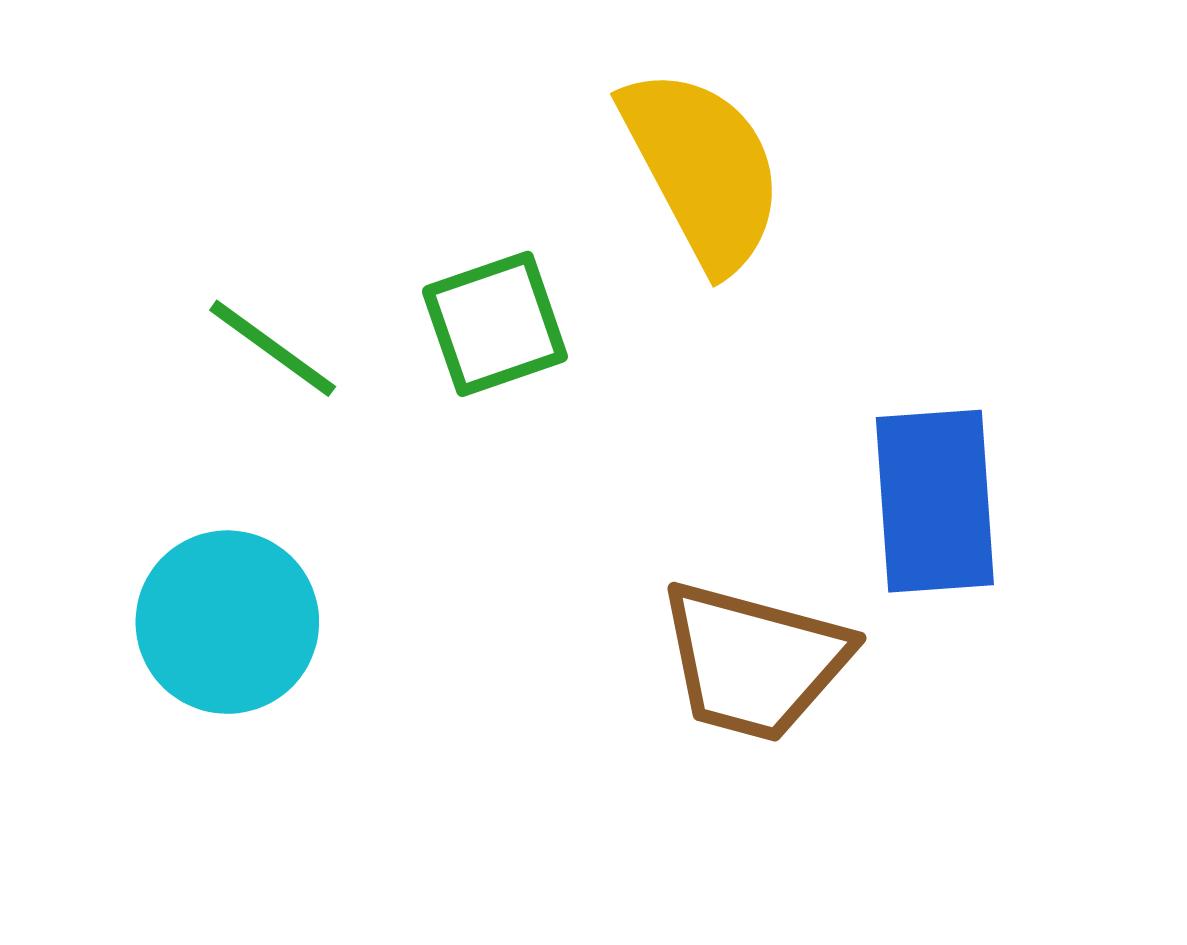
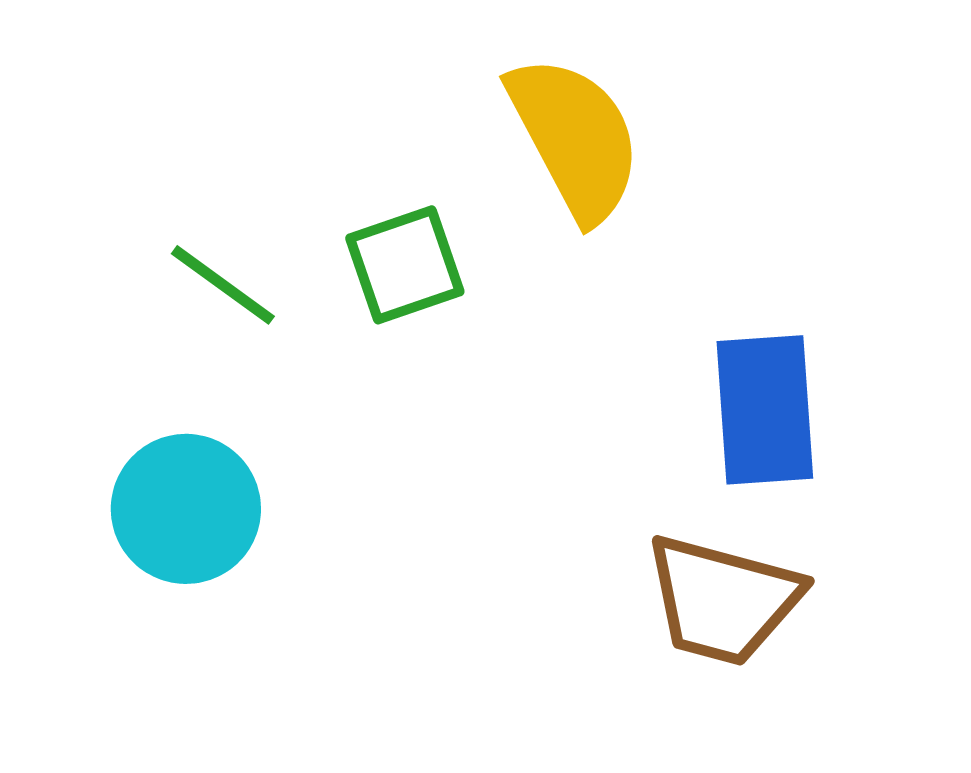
brown trapezoid: (754, 661) -> (723, 600), moved

